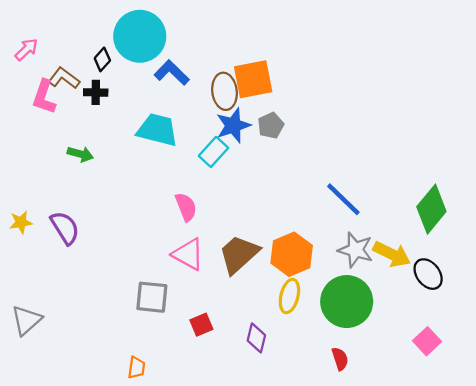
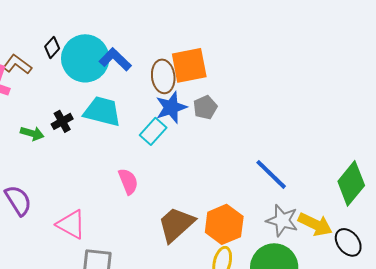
cyan circle: (140, 36) -> (85, 58), moved
black cross: (96, 92) -> (62, 121), moved, turned -30
pink triangle: (188, 254) -> (71, 224), moved

